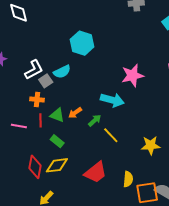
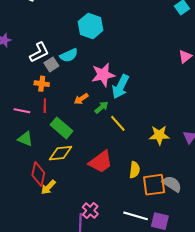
pink star: (133, 75) -> (103, 75), moved
cyan arrow: (112, 100) -> (120, 87), turned 100
green triangle: (57, 115) -> (25, 139), moved
green rectangle: (57, 141) -> (61, 128), size x1.5
red diamond: (35, 167) -> (38, 174), moved

